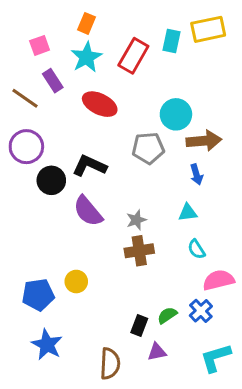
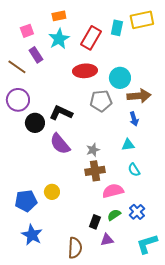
orange rectangle: (87, 23) -> (59, 16), turned 56
red ellipse: (100, 104) -> (85, 71), moved, turned -30
pink semicircle: (218, 280) -> (113, 191), moved

